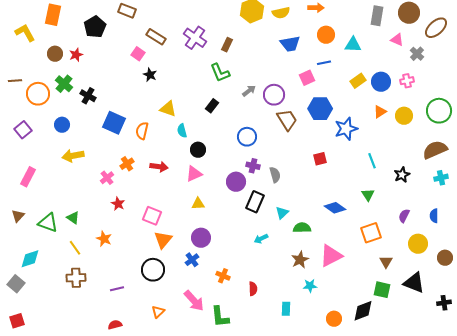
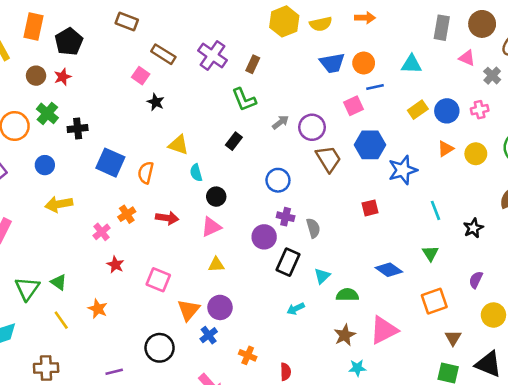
black pentagon: (95, 27) -> (69, 42), moved
orange circle: (326, 35) -> (364, 63), moved
black cross: (88, 96) -> (78, 129), turned -35
green triangle: (48, 223) -> (27, 289), turned 45
orange triangle: (163, 240) -> (189, 310), moved
brown cross: (76, 278) -> (46, 368), moved

